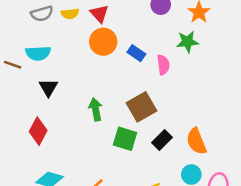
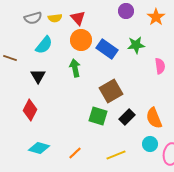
green star: (187, 42) -> (136, 45), moved
cyan semicircle: (38, 53) -> (44, 45), moved, turned -48
blue rectangle: (136, 53) -> (107, 49), size x1.5
pink semicircle: (163, 65) -> (160, 66), moved
green arrow: (96, 109) -> (75, 68), moved

